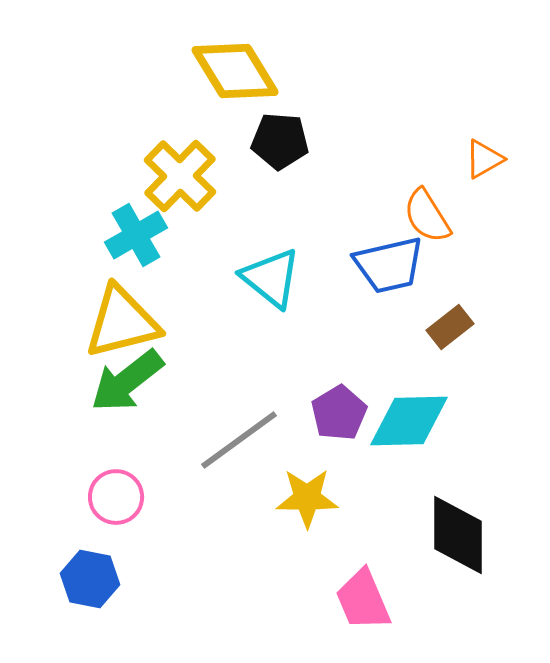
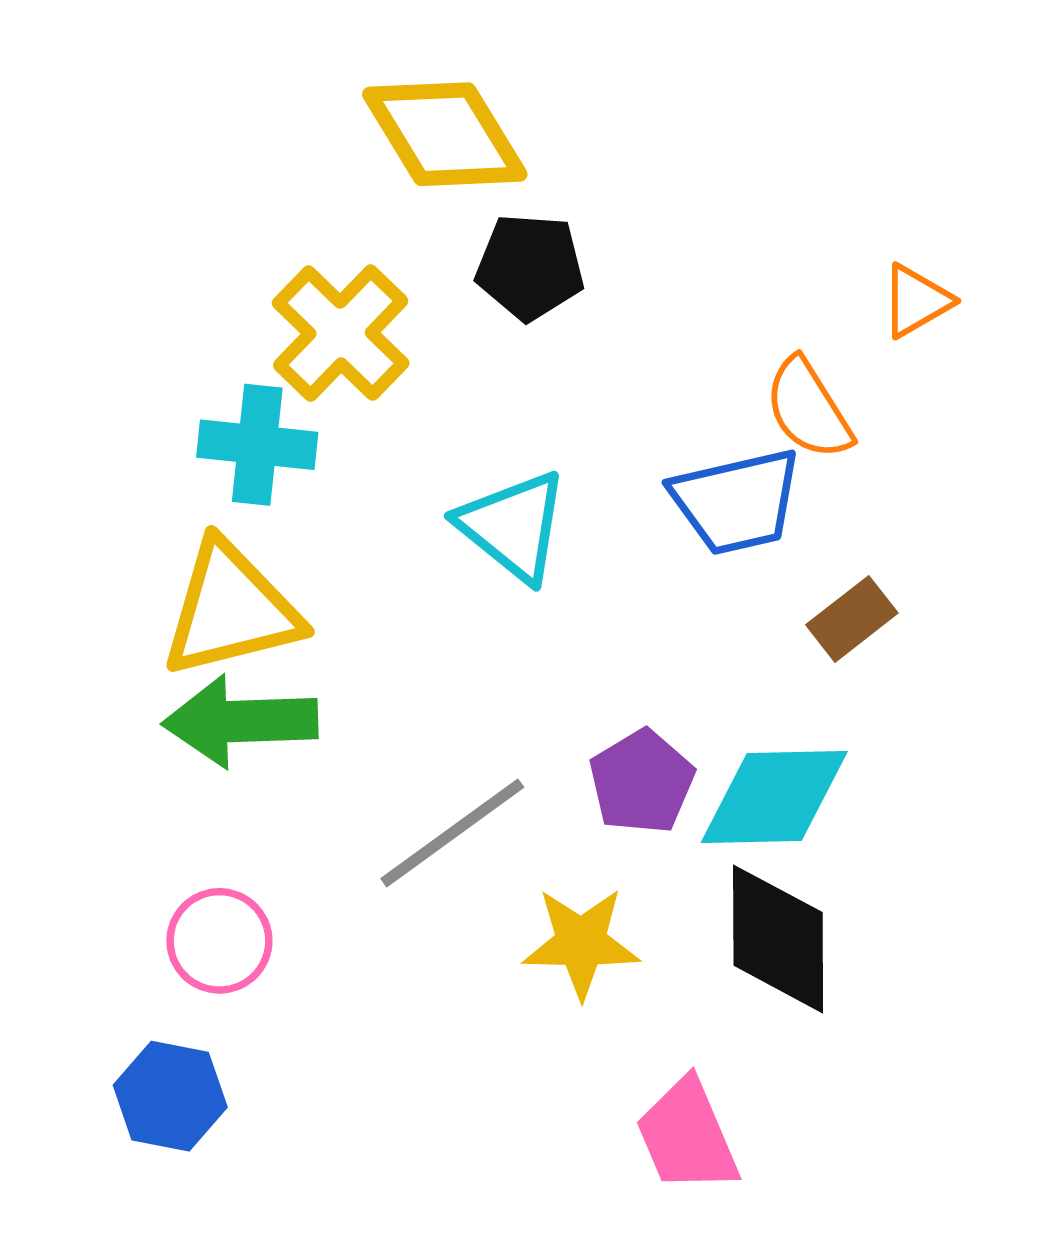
cyan cross: (136, 235) -> (257, 445), turned 36
green arrow: (127, 381) -> (240, 721), turned 36
black diamond: (458, 535) -> (778, 939), moved

